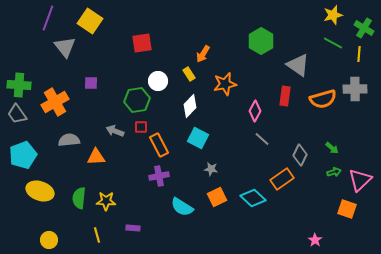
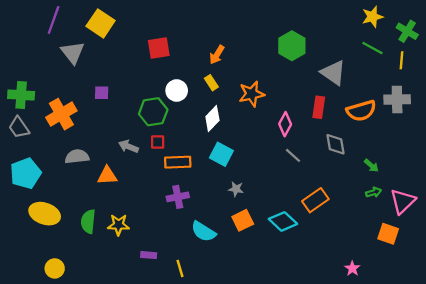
orange arrow: (203, 54) -> (217, 55), moved
orange rectangle: (159, 145) -> (178, 162), turned -65
gray diamond: (300, 155) -> (336, 144), moved, turned -35
yellow line: (97, 235) -> (180, 268), moved

